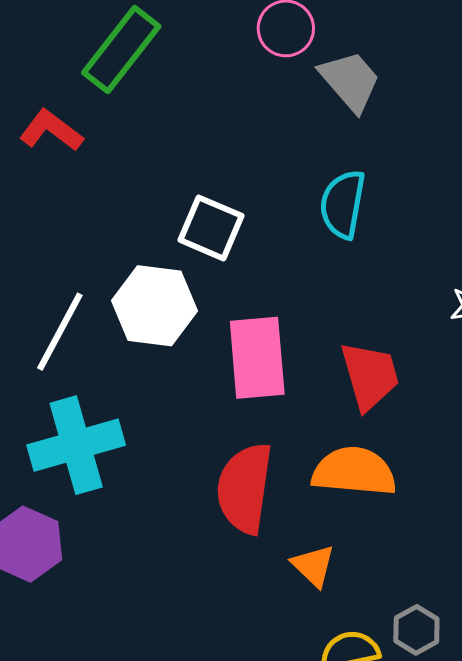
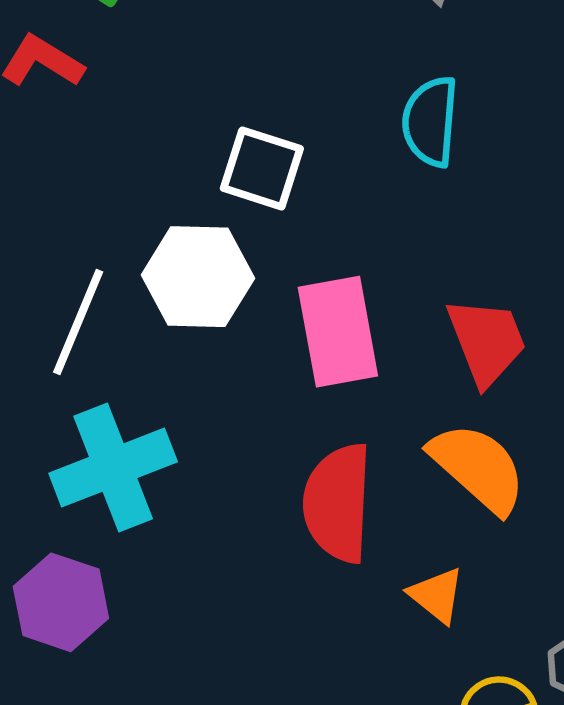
orange semicircle: (354, 472) -> (478, 468), turned 42

